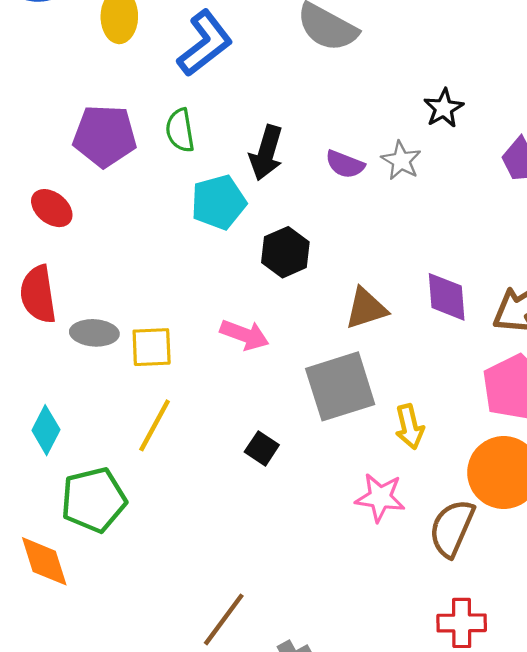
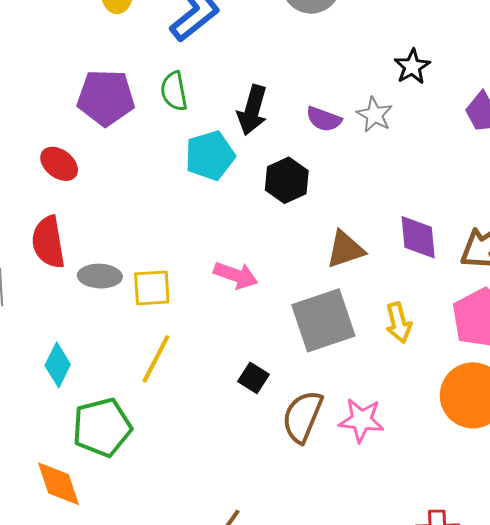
black hexagon: (285, 252) -> (287, 180), moved
yellow arrow: (409, 427) -> (399, 323), moved
brown semicircle: (452, 528) -> (302, 417), moved

